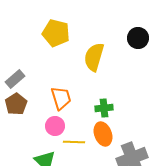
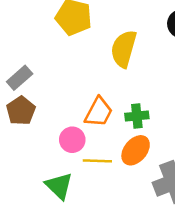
orange trapezoid: (61, 98) -> (99, 112), moved, turned 45
orange ellipse: (103, 134) -> (136, 150), turned 60

